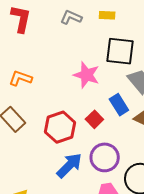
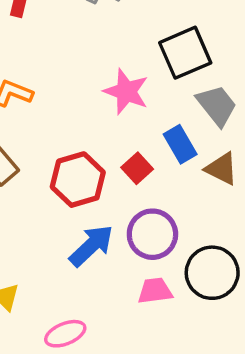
black square: (120, 51) -> (185, 53), turned -32

